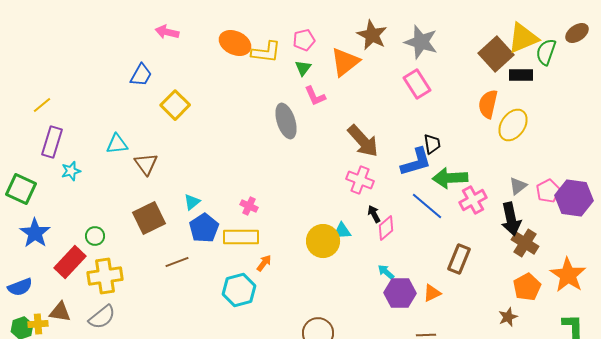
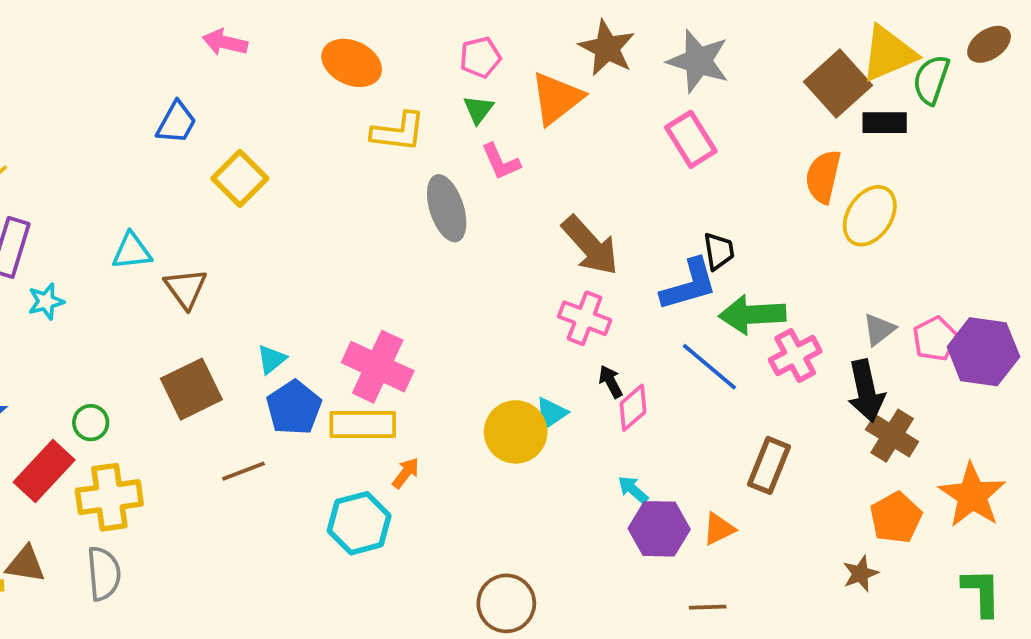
yellow L-shape: (266, 52) -> (398, 132), moved
pink cross: (249, 206) -> (378, 367), size x2.0
cyan triangle: (342, 231) -> (551, 413), turned -30
gray semicircle: (102, 317) -> (104, 574), turned -56

